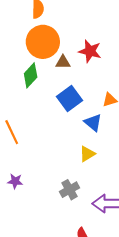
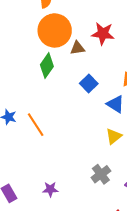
blue square: (69, 99) -> (89, 83), size x0.7
purple star: (15, 181) -> (50, 189), moved

